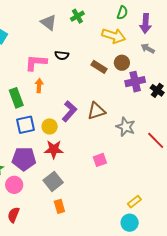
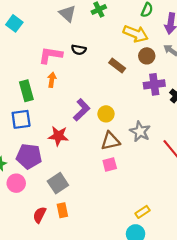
brown circle: (122, 63) -> (147, 56), moved
brown triangle: (96, 111) -> (110, 141), moved
blue square: (26, 125) -> (21, 119), moved
yellow circle: (50, 126) -> (106, 114), moved
red star: (54, 149) -> (58, 136), moved
red semicircle: (13, 215) -> (40, 215), moved

